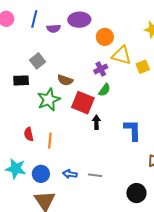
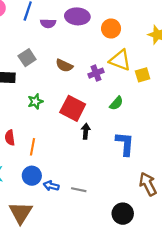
orange circle: (105, 37) -> (111, 29), moved
brown semicircle: (65, 80) -> (64, 66), moved
green semicircle: (104, 90) -> (116, 103), moved
green star: (49, 100) -> (35, 101), size x0.6
blue circle: (41, 174) -> (32, 176), moved

